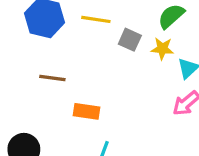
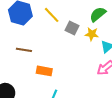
yellow line: (96, 19) -> (52, 15), turned 36

